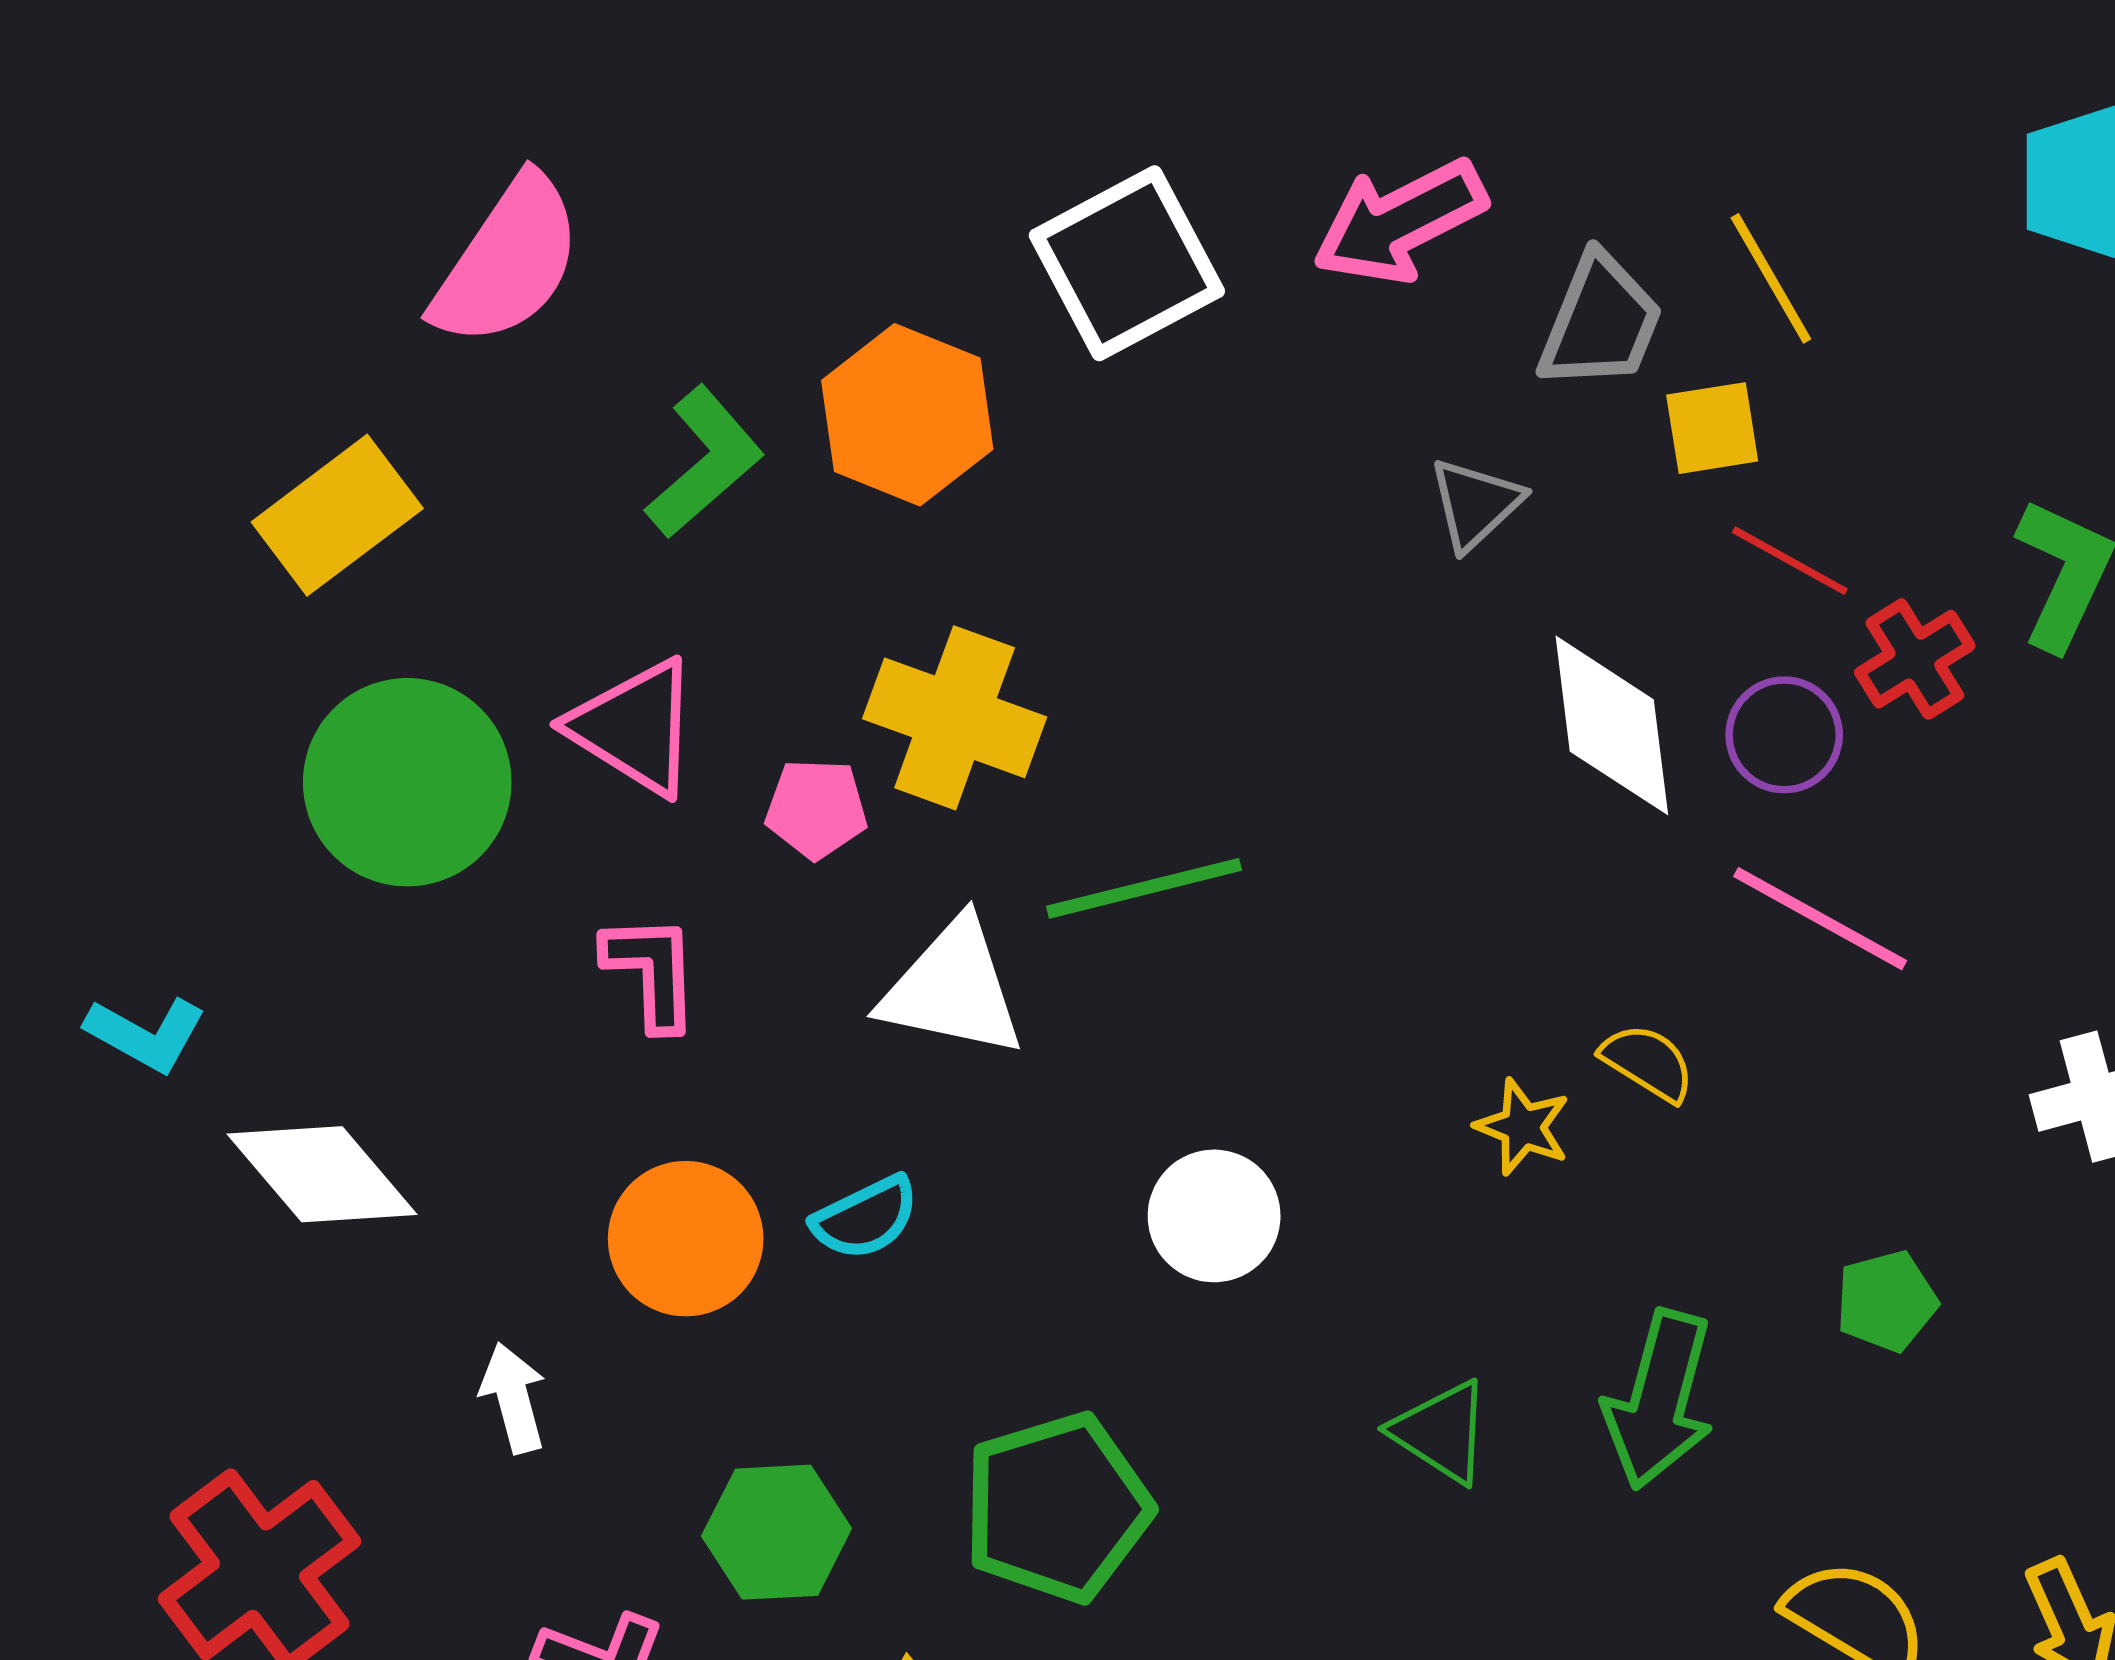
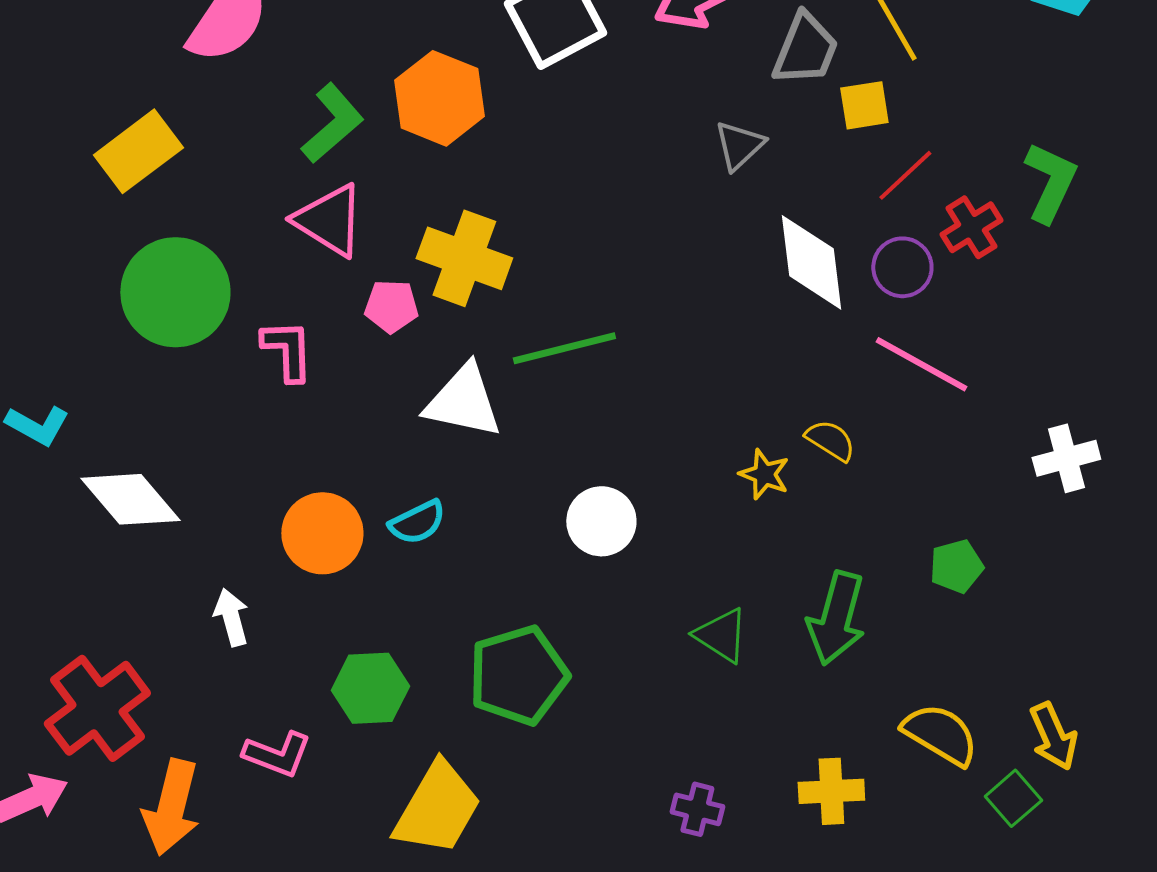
red line: (1790, 561) -> (905, 175), turned -72
pink triangle: (634, 727) -> (329, 220), moved
pink L-shape: (652, 972) -> (287, 350), moved

